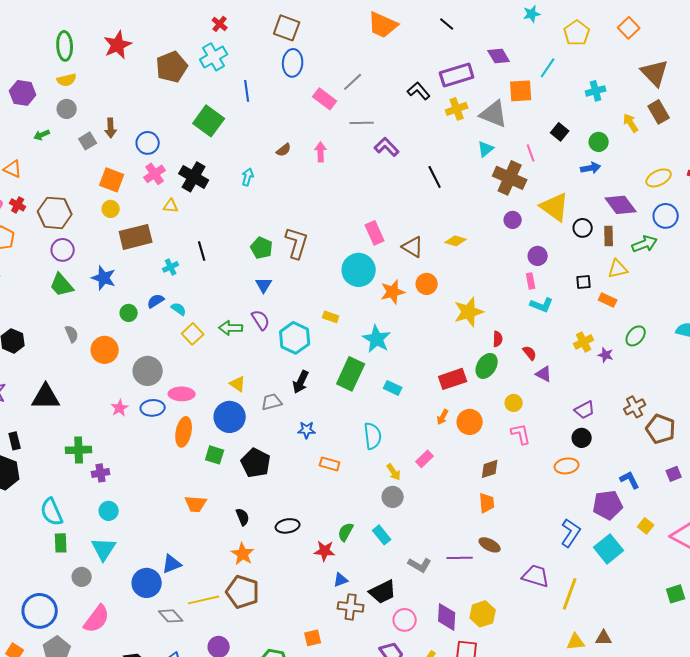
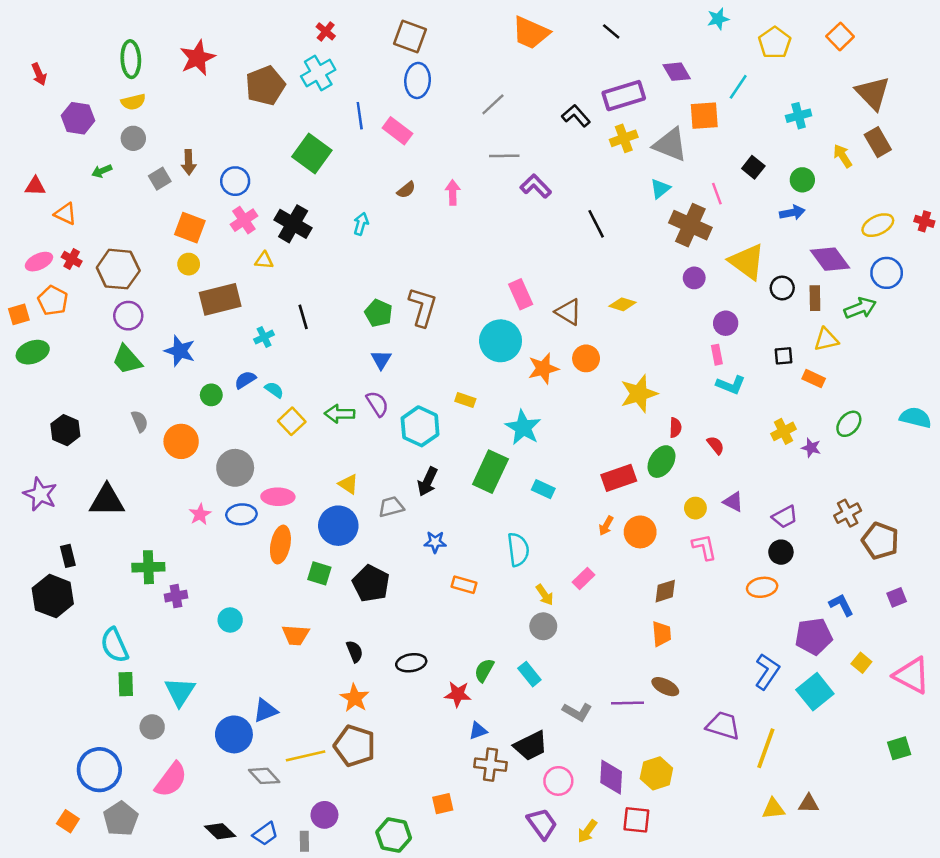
pink rectangle: (325, 99) -> (397, 131), moved
purple triangle: (544, 374) -> (733, 502), moved
cyan circle: (109, 511) -> (230, 620), moved

